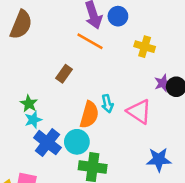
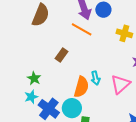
brown semicircle: (21, 25) -> (41, 15), moved
pink triangle: (139, 112) -> (120, 84), turned 45
cyan star: (33, 120) -> (31, 97), moved

